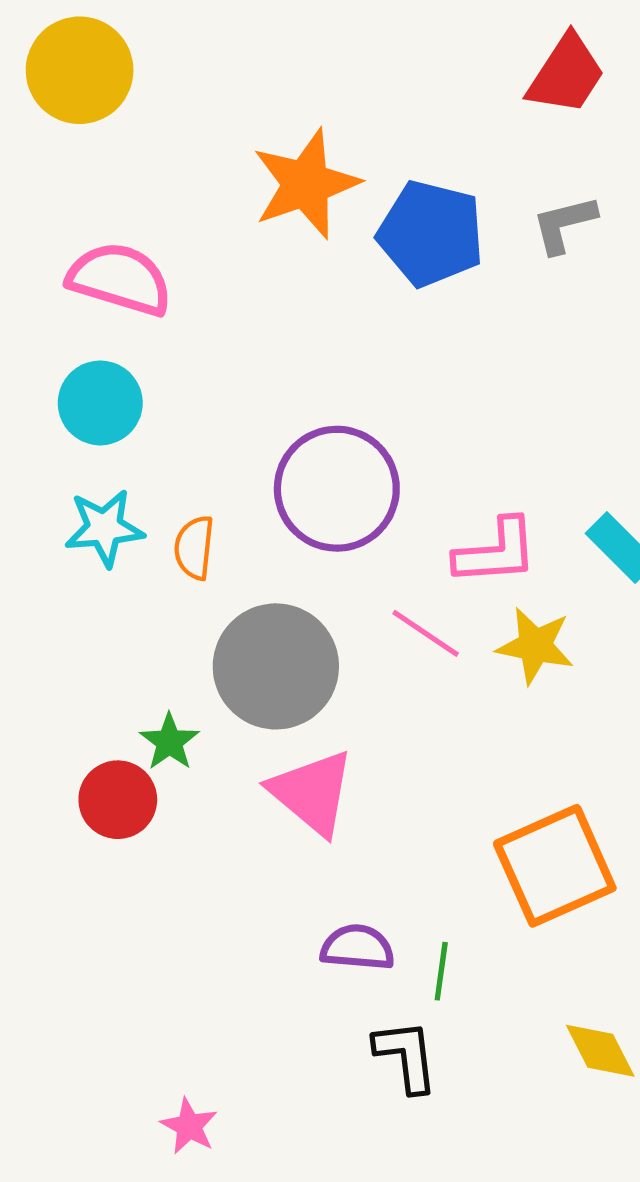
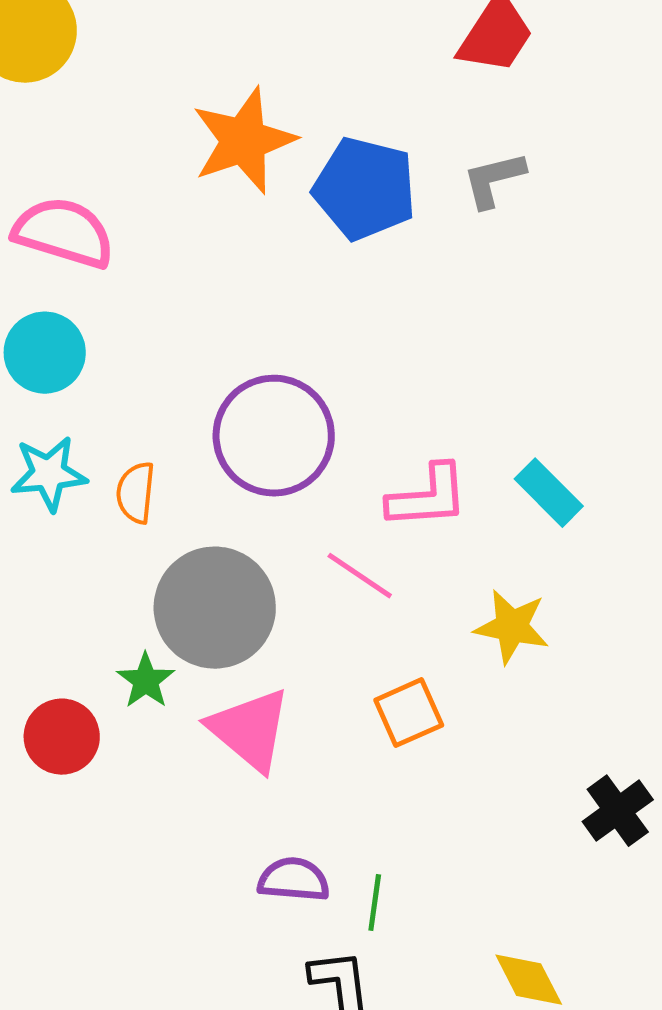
yellow star: (535, 646) -> (512, 627), moved
green star: (169, 742) -> (146, 681), moved
orange square: (555, 866) -> (409, 713), moved, size x0.6

